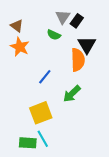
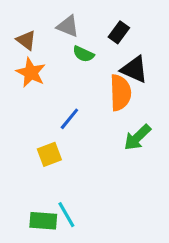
gray triangle: (63, 17) -> (68, 26), moved, turned -42
black triangle: (87, 45) -> (134, 69), turned -36
green arrow: (72, 94) -> (137, 137), moved
yellow square: (41, 113) -> (49, 154), moved, size x0.7

